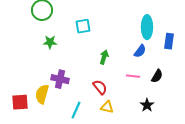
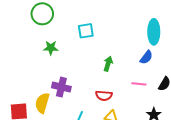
red semicircle: (100, 87) -> (104, 96), turned 133

